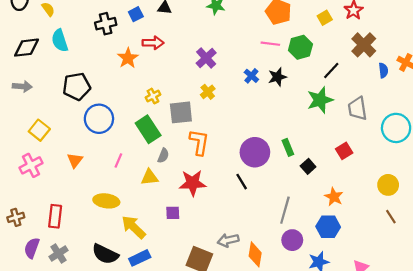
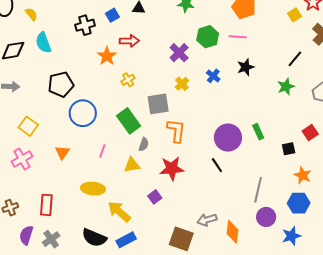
yellow square: (325, 18) -> (295, 15), moved
green hexagon: (300, 47) -> (208, 37), moved
blue cross: (251, 76) -> (213, 76), moved
yellow cross: (153, 96) -> (128, 80), moved
green star: (320, 100) -> (286, 87), size x0.7
black square: (308, 166) -> (289, 149), moved, turned 32
purple square: (173, 213) -> (155, 197), turned -32

